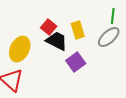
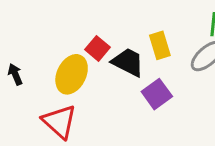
red square: (49, 27) -> (97, 48), moved

